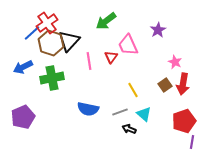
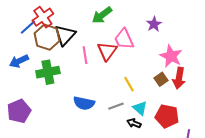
red triangle: (111, 57) -> (107, 51), size x1.5
pink star: (175, 62) -> (171, 56), size x1.6
red pentagon: (184, 121) -> (167, 116), moved, turned 30
black arrow: (129, 129) -> (134, 123), moved

